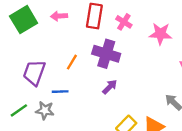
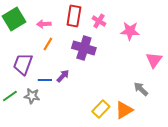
pink arrow: (59, 16) -> (44, 24), moved
orange line: (72, 62) -> (48, 44), moved
purple arrow: (110, 87) -> (63, 76), moved

